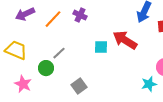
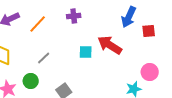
purple cross: (80, 15) -> (74, 16), moved, turned -32
green circle: (46, 68) -> (31, 81), moved

